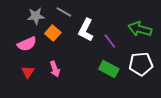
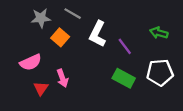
green arrow: (140, 29) -> (159, 33), size x0.7
pink semicircle: (27, 44) -> (31, 62), moved
red triangle: (28, 72) -> (41, 88), moved

